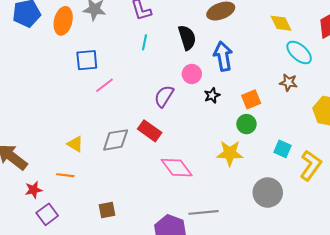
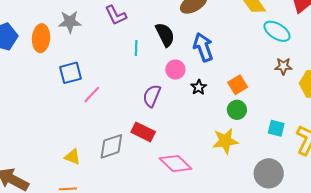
cyan line: (145, 42) -> (136, 48), moved
brown star: (288, 82) -> (283, 66), moved

